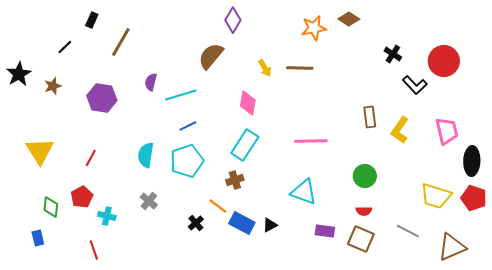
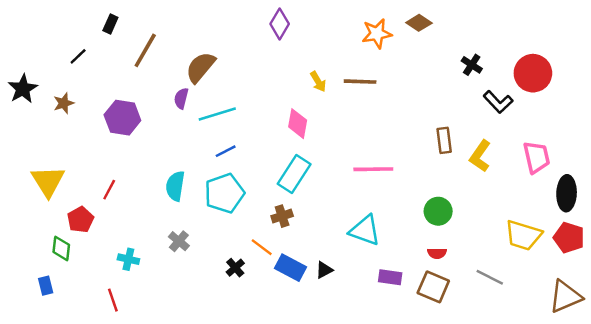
brown semicircle: (211, 56) -> (200, 67), moved
red pentagon: (82, 197) -> (80, 220), moved
brown triangle: (452, 247) -> (565, 296), moved

